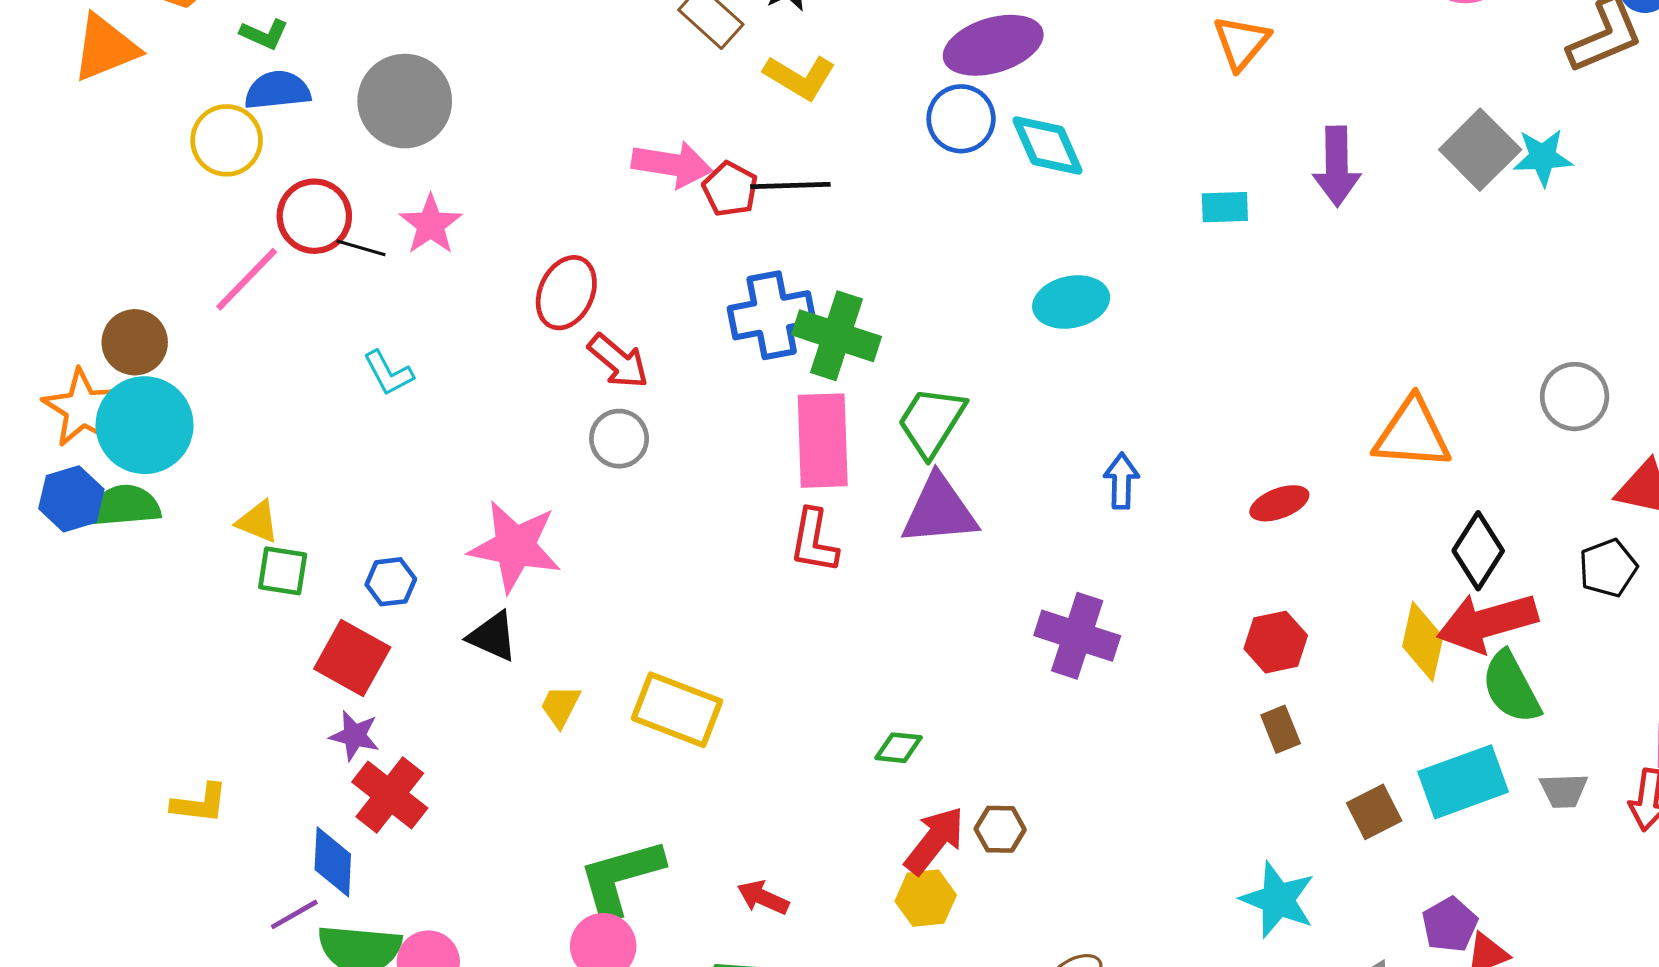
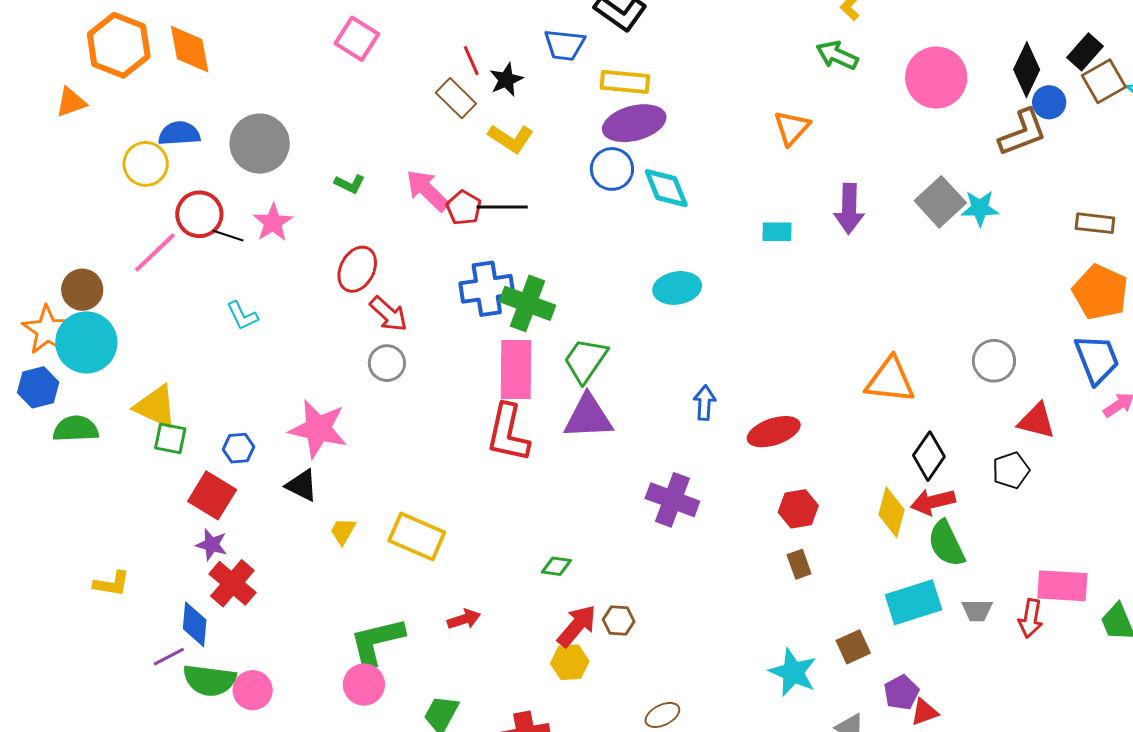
green L-shape: (264, 34) -> (350, 184), moved
orange triangle: (105, 48) -> (71, 102), size x0.7
pink arrow: (672, 164) -> (427, 191), turned -147
red ellipse: (1279, 503) -> (774, 432), moved, size x1.4
green semicircle: (125, 506) -> (76, 429), moved
yellow triangle: (258, 522) -> (156, 407), size x1.6
red L-shape: (814, 541) -> (508, 433), size x1.4
red arrow: (1487, 622) -> (933, 502), size x0.7
brown square: (1374, 812) -> (853, 647), moved
red arrow: (763, 898) -> (464, 619), moved, turned 136

